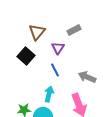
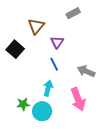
gray rectangle: (74, 30) -> (73, 13), moved
black square: (26, 56) -> (15, 49), moved

